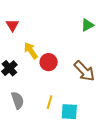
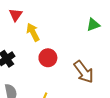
yellow arrow: (31, 51) -> (33, 32), moved

